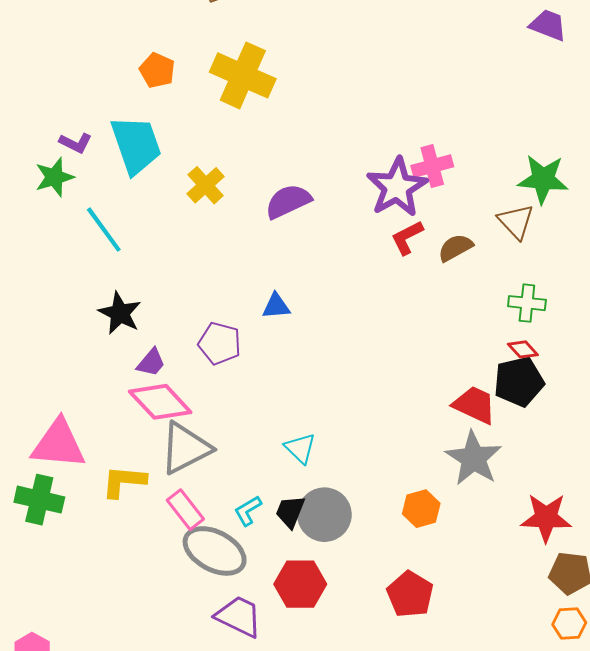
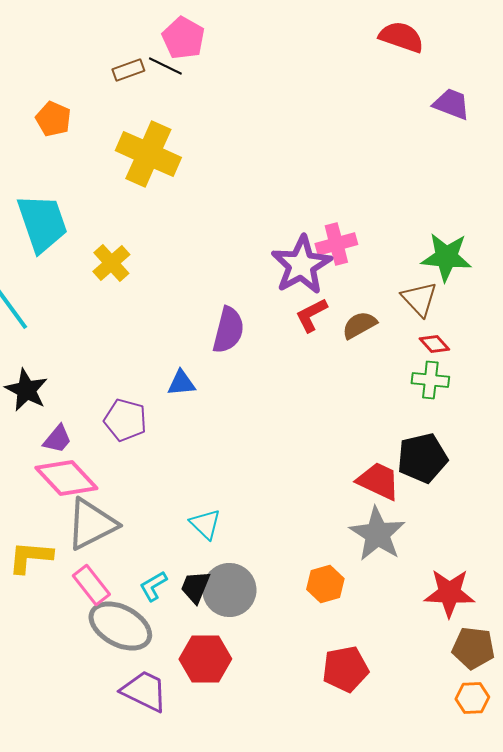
orange pentagon: (157, 70) -> (53, 119), moved
purple semicircle: (288, 201) -> (228, 330), moved, turned 129
red diamond: (523, 349) -> (434, 344), moved
red pentagon: (410, 594) -> (345, 669), moved, turned 30

